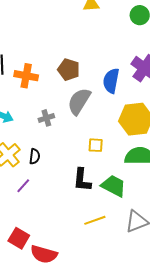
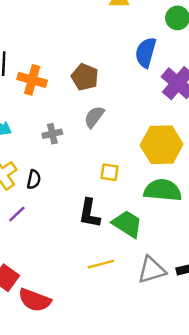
blue semicircle: (111, 81) -> (146, 52), moved
gray semicircle: (79, 101) -> (94, 117), size x0.7

